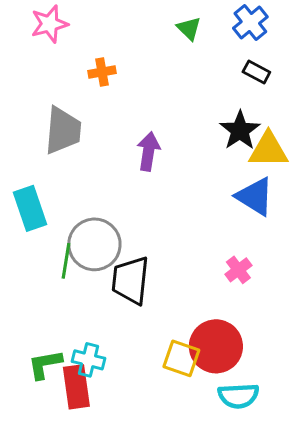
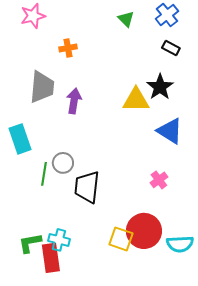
yellow triangle: (268, 150) -> (136, 100), moved
purple arrow: (148, 151) -> (74, 101), moved
gray circle: (94, 244) -> (63, 163), size x0.6
cyan semicircle: (238, 396) -> (180, 244), moved

